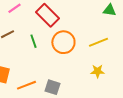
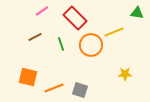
yellow line: (98, 42) -> (114, 32), moved

